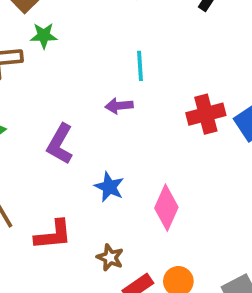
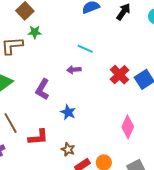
cyan line: (140, 66) -> (85, 49), turned -63
red cross: (206, 114) -> (120, 75), turned -30
pink diamond: (166, 208) -> (128, 127), moved

